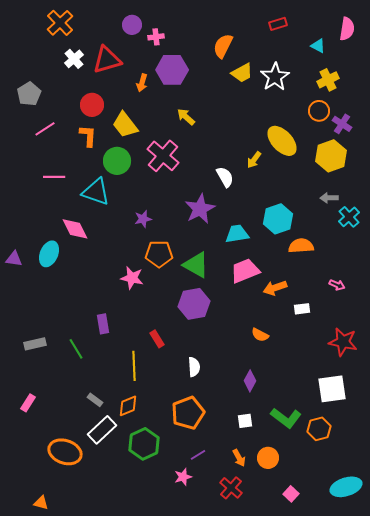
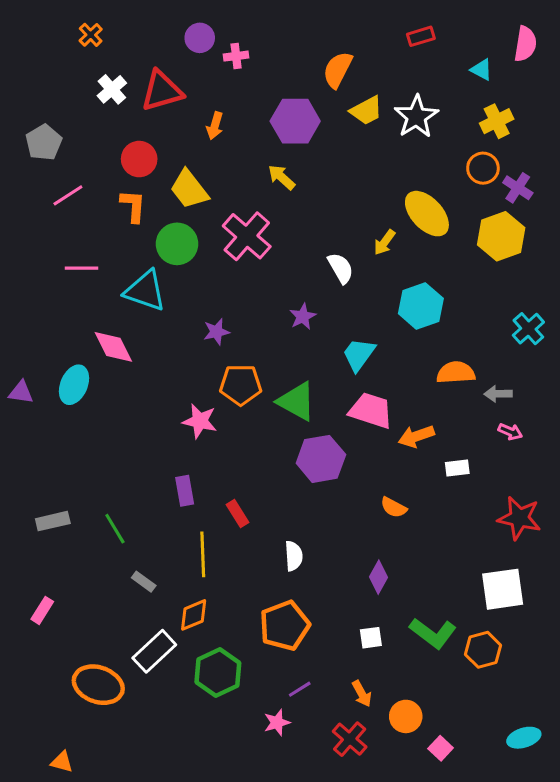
orange cross: (60, 23) -> (91, 35), size x0.6
purple hexagon: (172, 70) -> (295, 121), moved
gray arrow: (329, 198) -> (498, 394), moved
purple star: (200, 209) -> (303, 317), size x0.6
cyan hexagon: (278, 219) -> (421, 306), moved
cyan trapezoid: (237, 234) -> (359, 354), turned -45
pink trapezoid: (245, 271) -> (371, 410), turned 40
purple hexagon: (194, 304) -> (321, 459), moved
purple rectangle: (103, 324) -> (185, 491), moved
gray rectangle: (95, 400) -> (144, 582), moved
orange circle: (268, 458) -> (406, 716), moved
cyan ellipse: (346, 487) -> (524, 738), size x0.7

